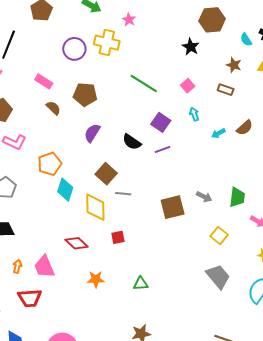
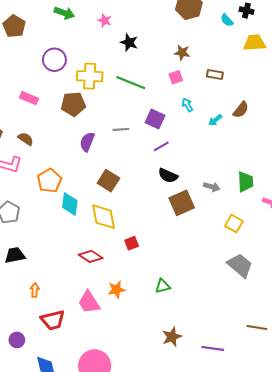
yellow cross: (107, 43) -> (90, 76), moved
black star: (191, 47) -> (129, 42), moved
brown star: (234, 65) -> (182, 53), moved
pink square: (188, 86) -> (176, 77), turned 32
brown semicircle: (53, 108) -> (26, 139), moved
black semicircle: (132, 142) -> (168, 176), moved
gray line: (123, 194) -> (121, 129), moved
pink trapezoid: (44, 267) -> (89, 302), moved

